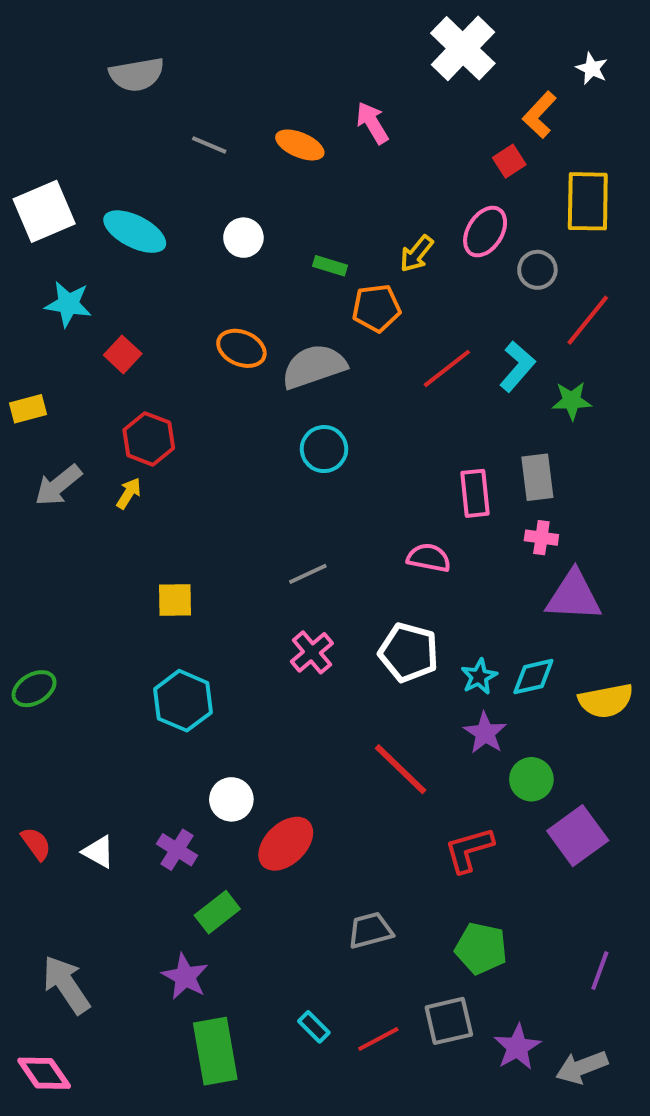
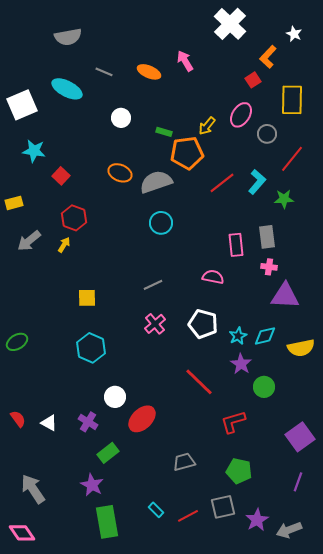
cyan ellipse: (135, 232) -> (67, 89), moved
orange pentagon: (376, 308) -> (187, 153), size x1.4
purple square: (578, 836) -> (300, 437), moved

